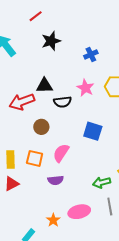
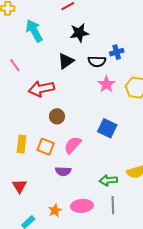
black triangle: (44, 86) -> (66, 61), moved, turned -42
black semicircle: (62, 102) -> (97, 61), moved
red triangle: (12, 184) -> (19, 186), moved, turned -42

